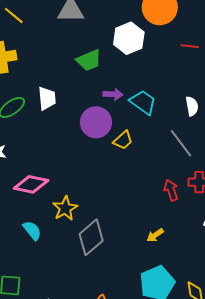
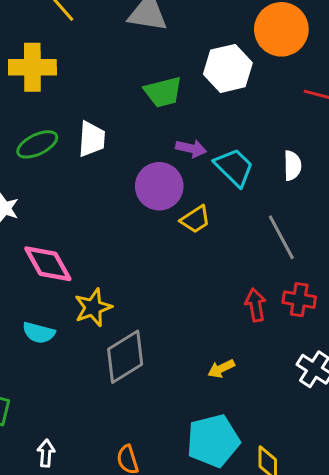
white semicircle: (192, 106) -> (292, 166), moved
pink diamond: (31, 184) -> (48, 264), turned 40
cyan semicircle: (32, 230) -> (39, 333), turned 135

